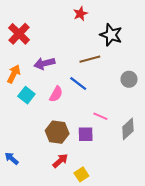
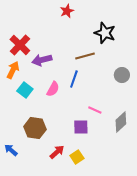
red star: (80, 14) -> (67, 11), moved
red cross: (19, 34) -> (20, 45), moved
blue line: (78, 83) -> (74, 79), turned 72
brown hexagon: (57, 132) -> (35, 128), moved
yellow square: (81, 174) -> (77, 157), moved

